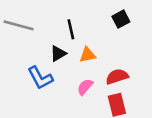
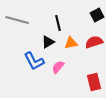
red semicircle: (117, 77) -> (94, 42), moved
pink semicircle: (85, 87) -> (58, 67), moved

